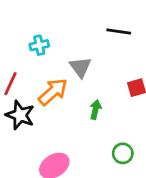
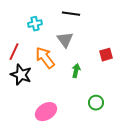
black line: (119, 31) -> (71, 14), moved
orange arrow: (53, 92) -> (45, 58), turned -85

